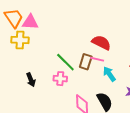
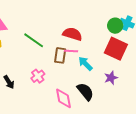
green line: (65, 62) -> (34, 40), moved
pink cross: (60, 79) -> (38, 76), turned -32

